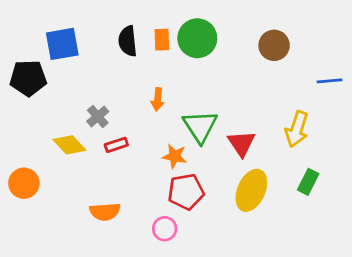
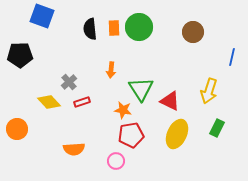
blue square: (62, 44) -> (42, 16), moved, turned 30
blue line: (330, 81) -> (232, 57), turned -72
red triangle: (241, 143) -> (170, 101), turned -30

